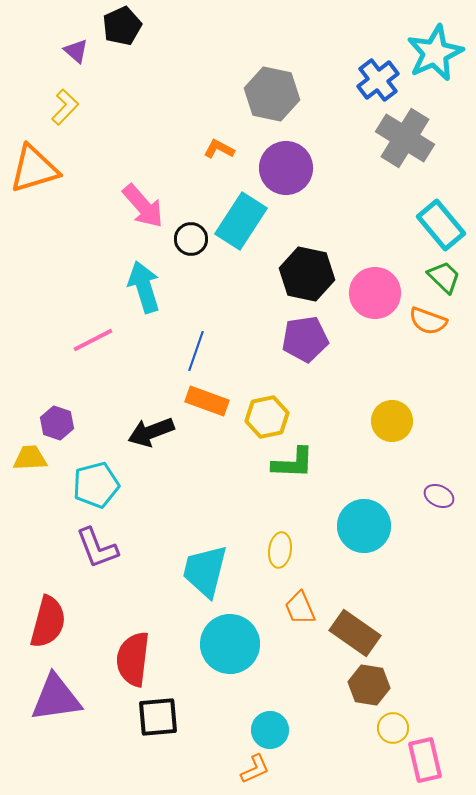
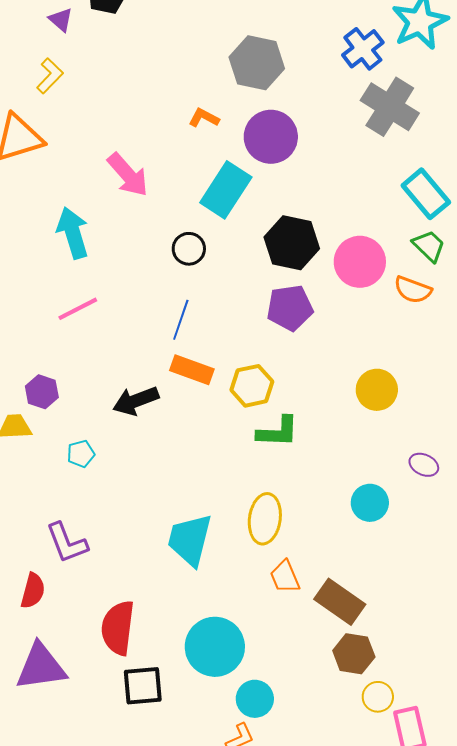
black circle: (191, 239) -> (189, 249), moved
cyan arrow: (144, 287) -> (73, 233), moved
cyan pentagon: (96, 485) -> (81, 454), size x0.6
cyan circle: (364, 526) -> (370, 503), moved, size x0.7
purple L-shape: (97, 548) -> (67, 543), moved
yellow ellipse: (280, 550) -> (265, 519), size x1.4
red semicircle: (48, 622) -> (33, 591), size x0.7
cyan circle: (230, 644) -> (215, 647), moved

